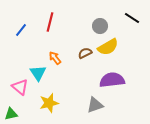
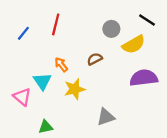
yellow semicircle: (108, 47) -> (134, 44), moved
purple semicircle: (112, 80) -> (144, 78), moved
yellow star: (49, 103) -> (75, 89), moved
green triangle: (11, 114) -> (46, 127), moved

